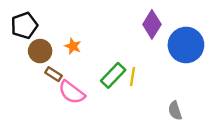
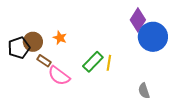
purple diamond: (152, 24) -> (138, 20), moved
black pentagon: (24, 26) -> (19, 48), moved

